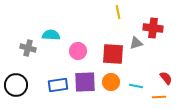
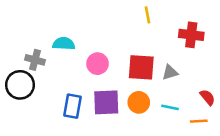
gray triangle: (136, 43) -> (170, 72), moved
black circle: (16, 85) -> (20, 85), moved
blue rectangle: (58, 85) -> (72, 106), turned -72

